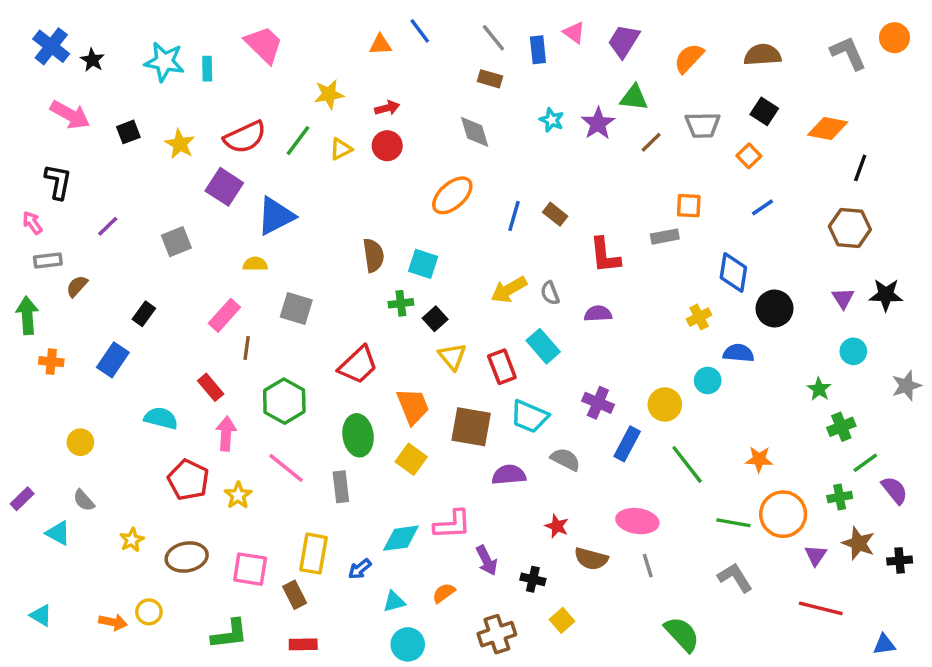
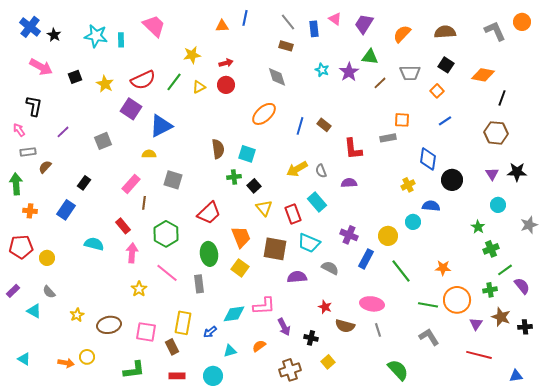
blue line: (420, 31) -> (245, 18), turned 49
red pentagon: (188, 480) -> (21, 247), moved, turned -30
cyan circle: (408, 644) -> (213, 376), moved

